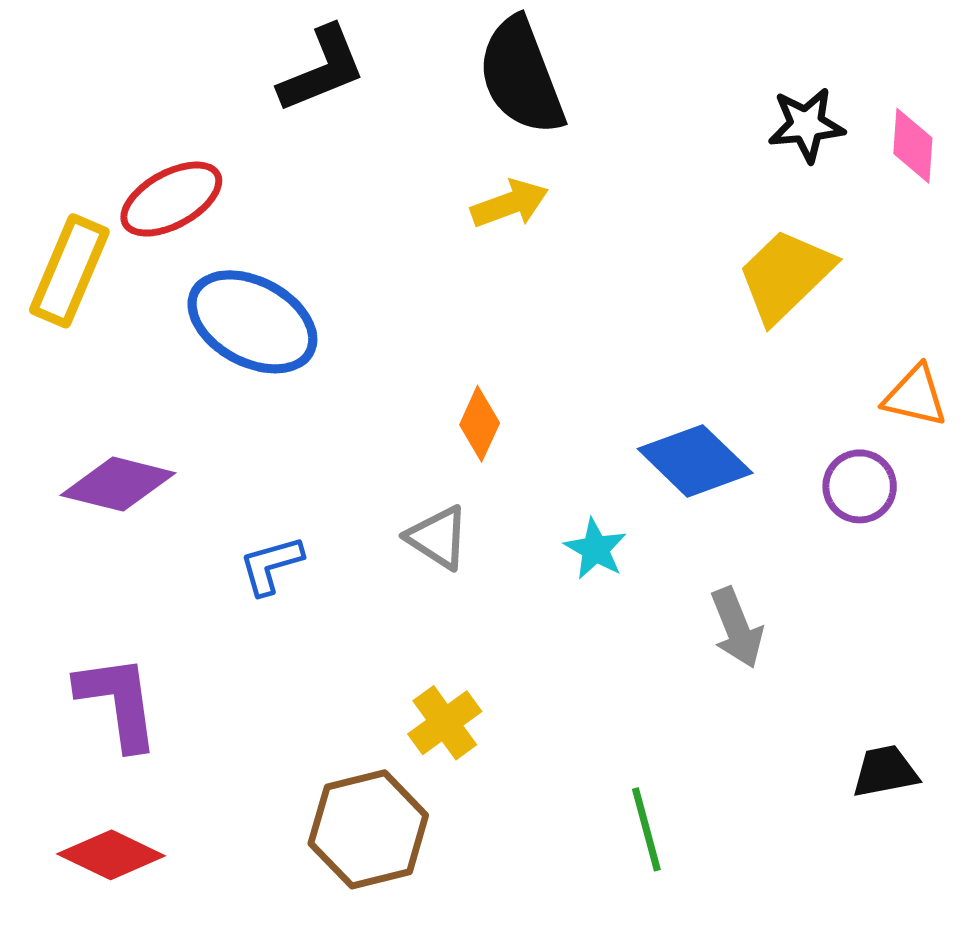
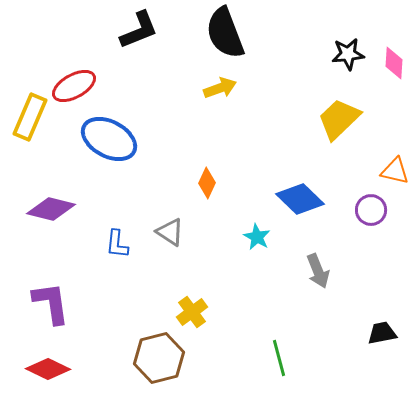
gray triangle: (438, 537) -> (170, 232), moved
blue L-shape: (271, 565) -> (117, 244), turned -68

